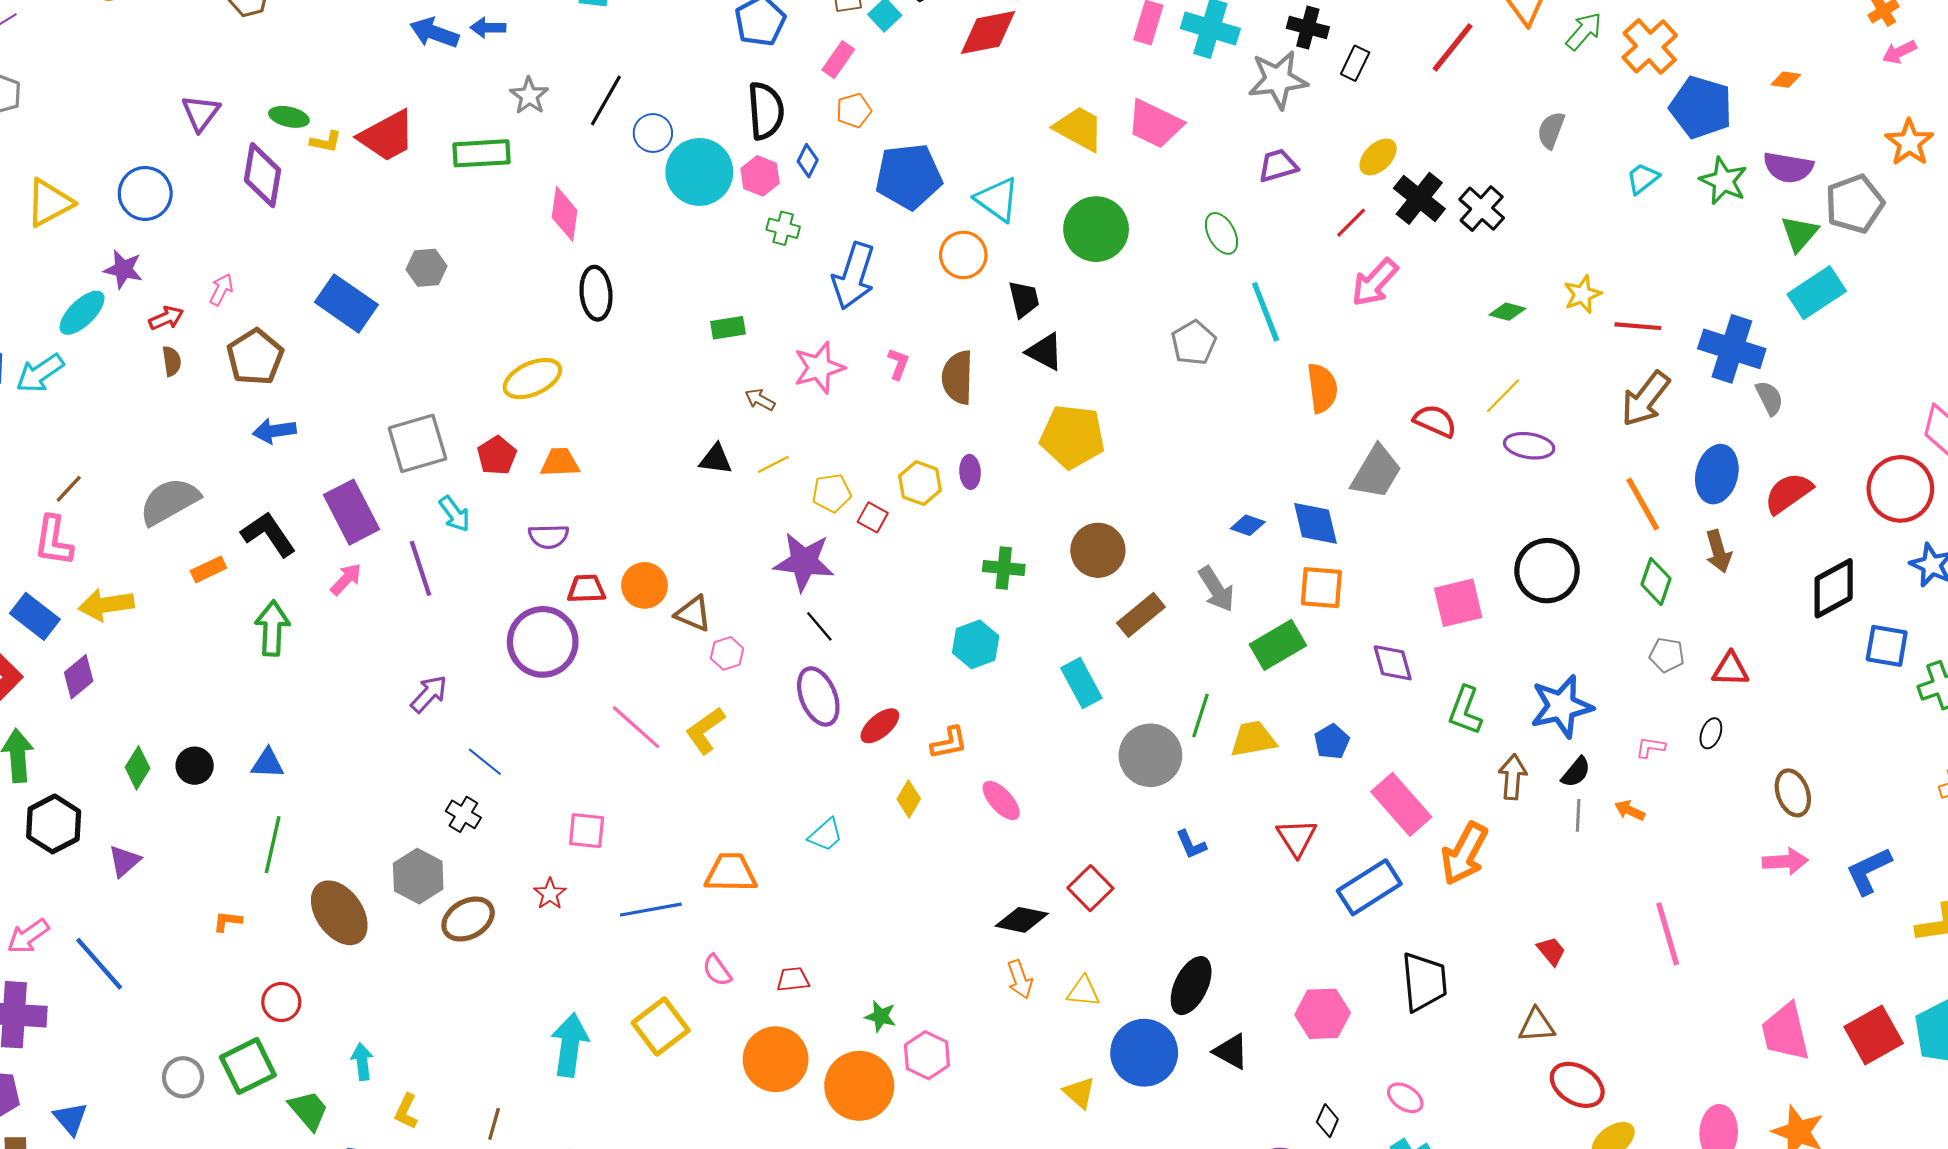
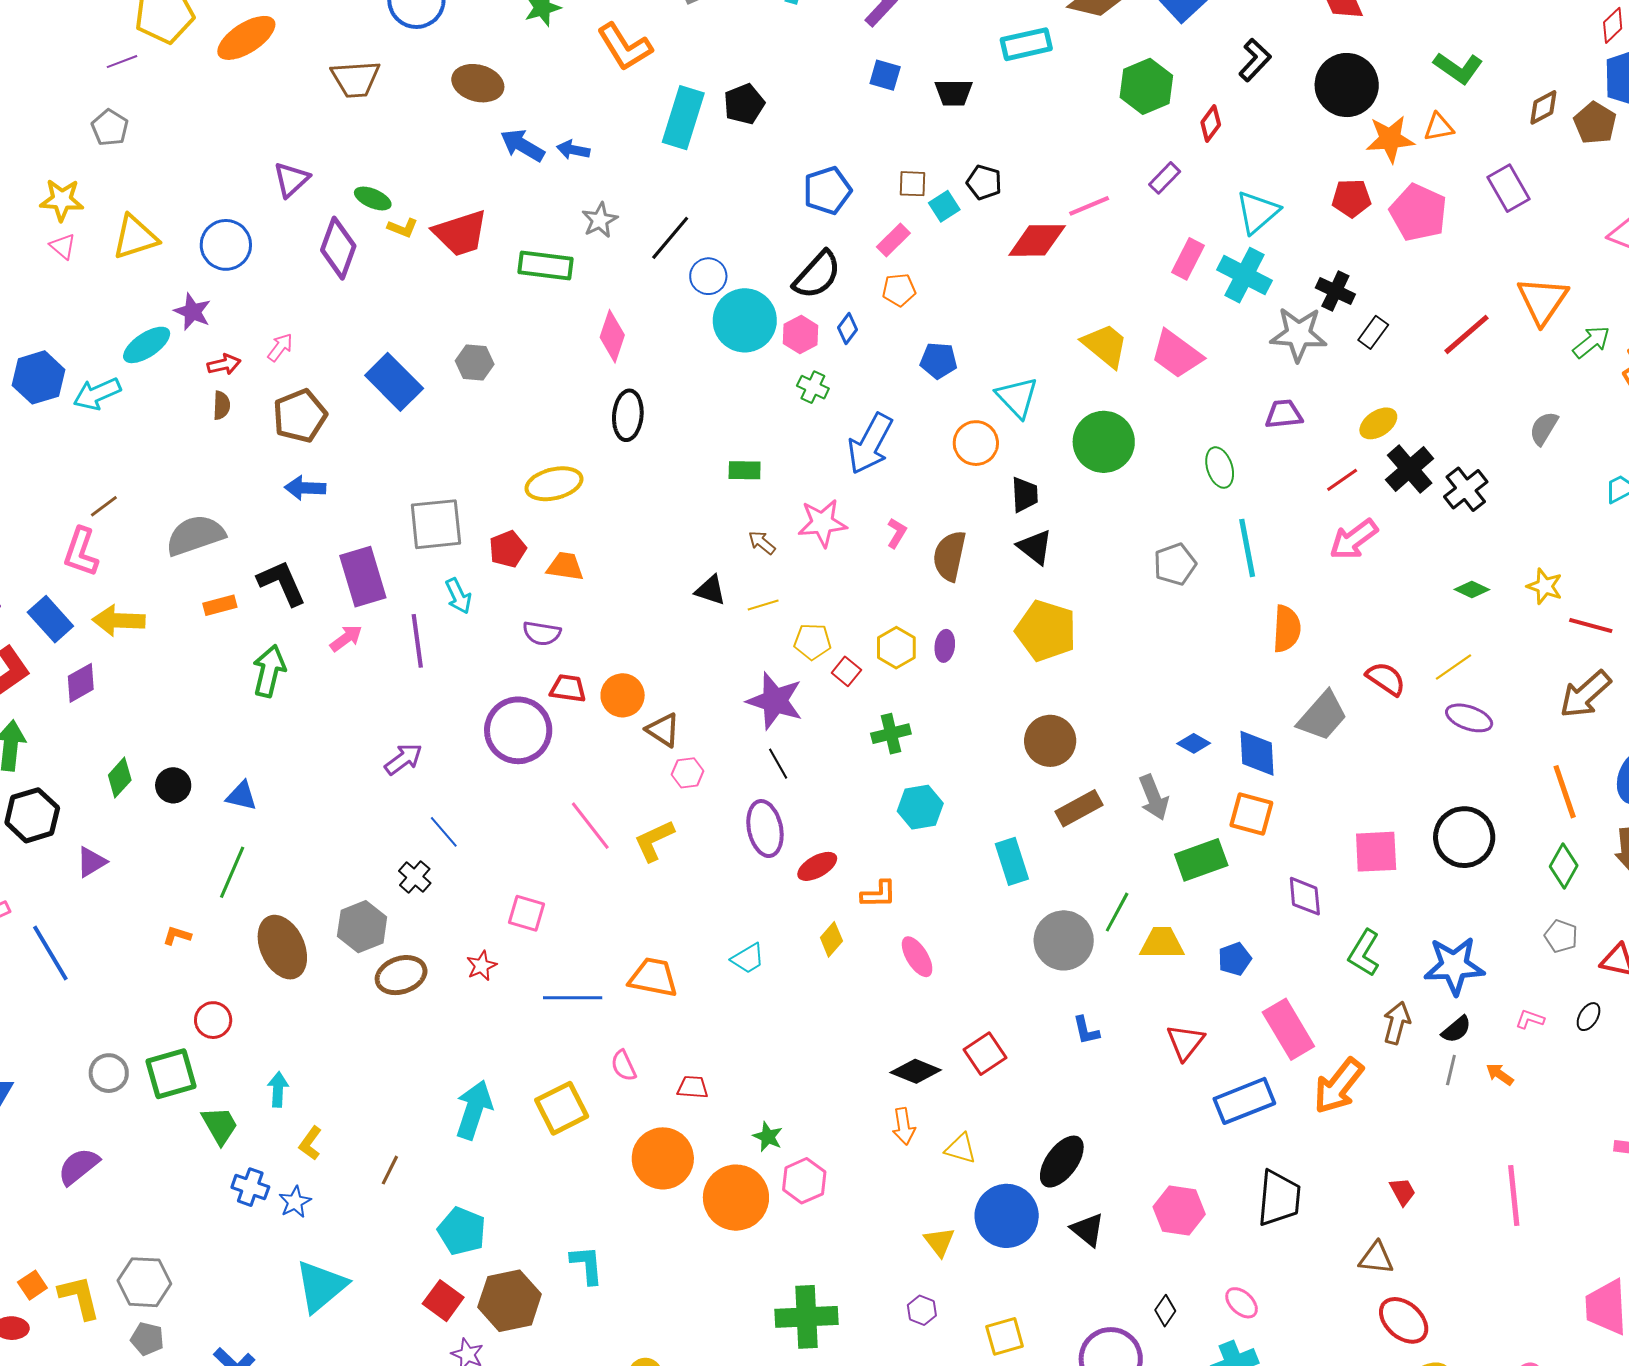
black semicircle: (766, 111) -> (817, 275), turned 36
blue pentagon: (909, 176) -> (939, 361), size x0.6
yellow star: (1582, 294) -> (1545, 586), turned 30
green cross: (1004, 568) -> (891, 734), moved, turned -30

